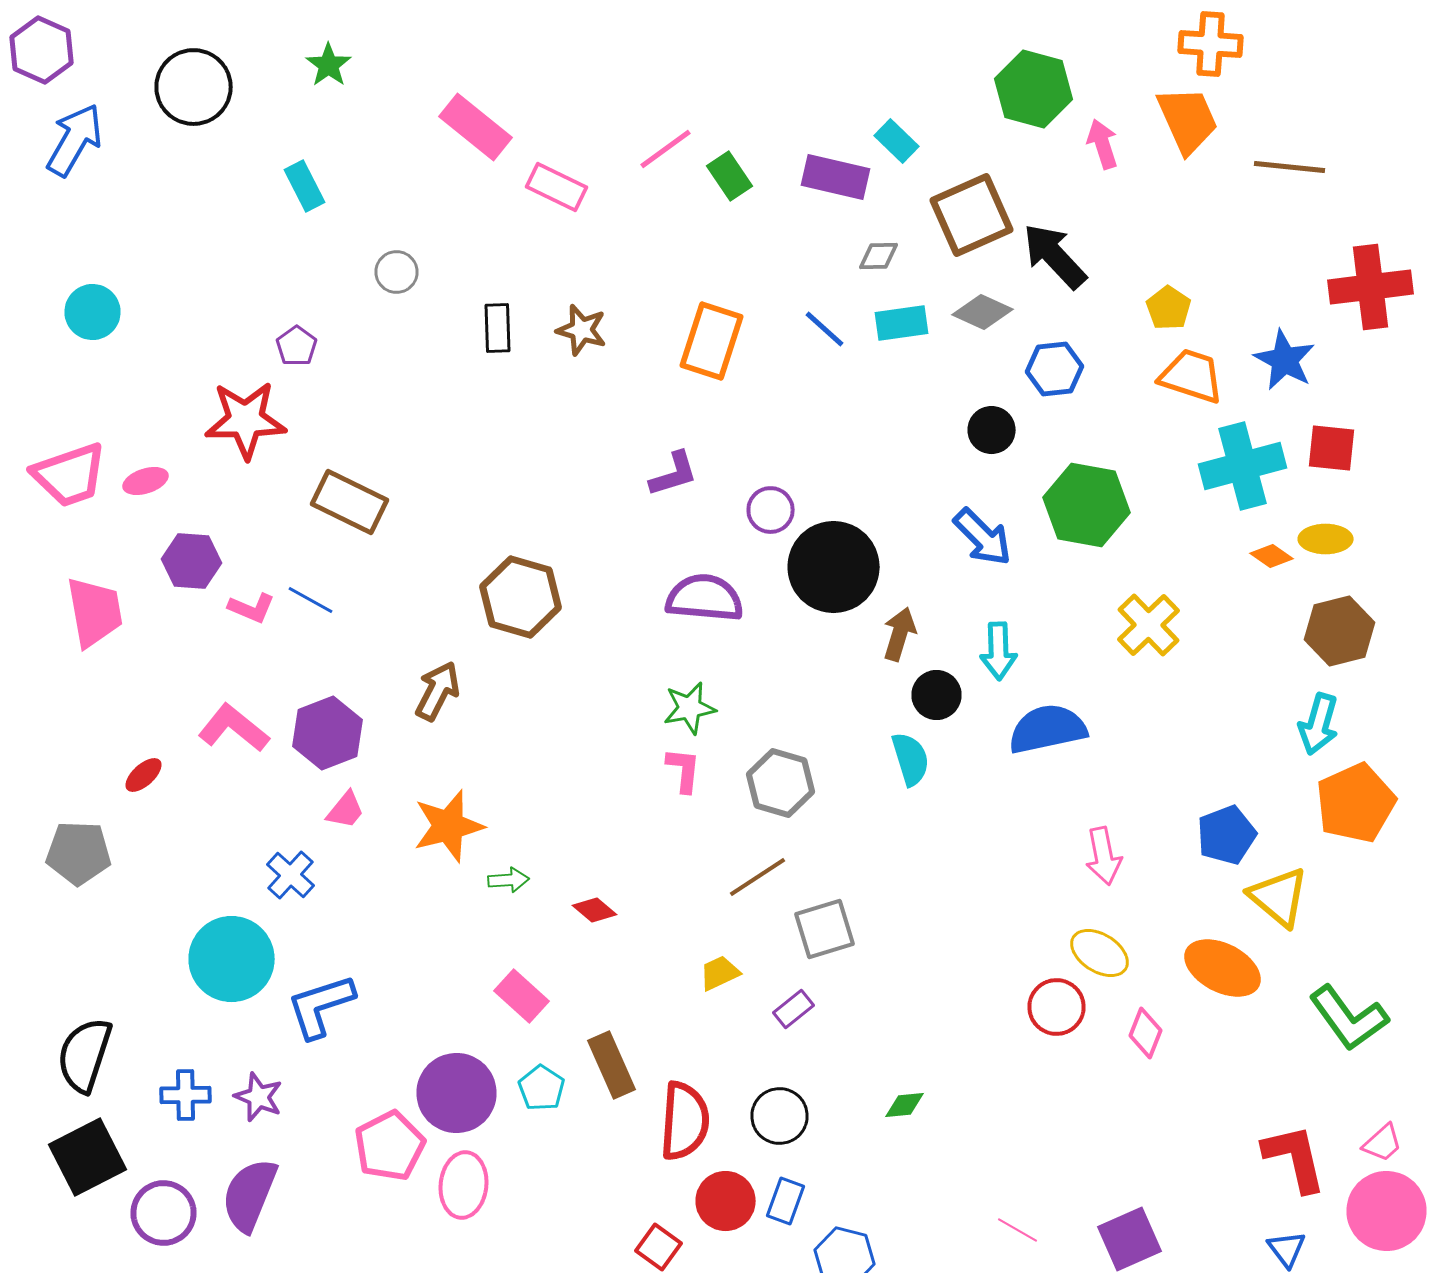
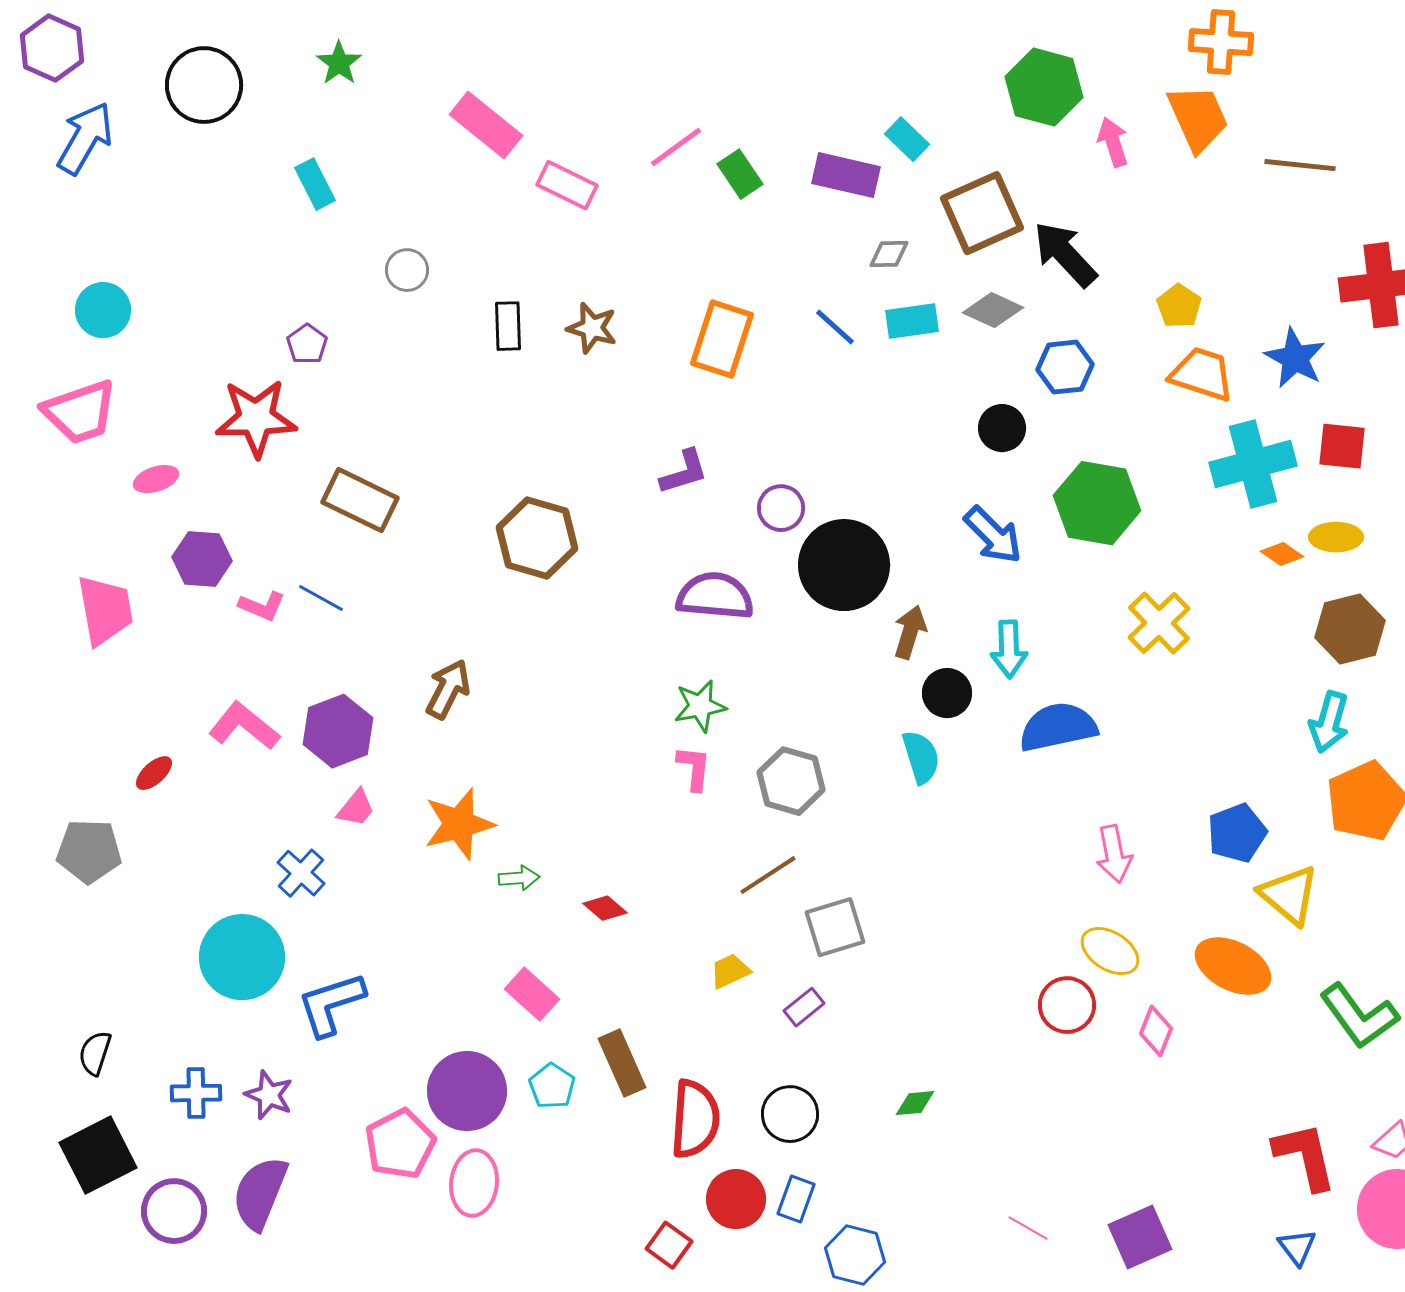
pink trapezoid: (70, 475) -> (80, 412), moved
brown hexagon: (520, 597) -> (537, 538), moved
black semicircle: (84, 1055) -> (95, 1053), size x0.6

